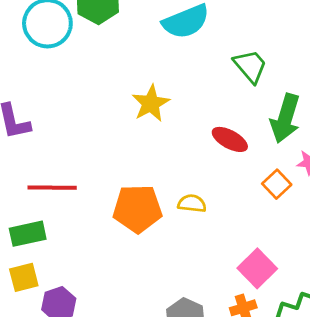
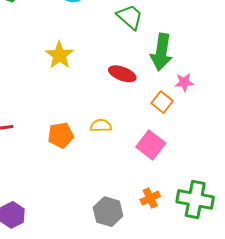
orange pentagon: (137, 209) -> (61, 135), size x0.7
pink square: (257, 268) -> (151, 145), moved

